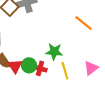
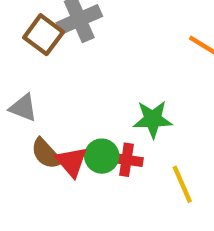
yellow line: (65, 71) -> (182, 184), moved

